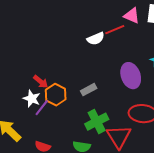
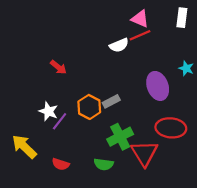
pink triangle: (132, 16) -> (140, 19), moved
red arrow: (41, 82) -> (58, 67), moved
orange hexagon: (56, 95) -> (89, 107), moved

